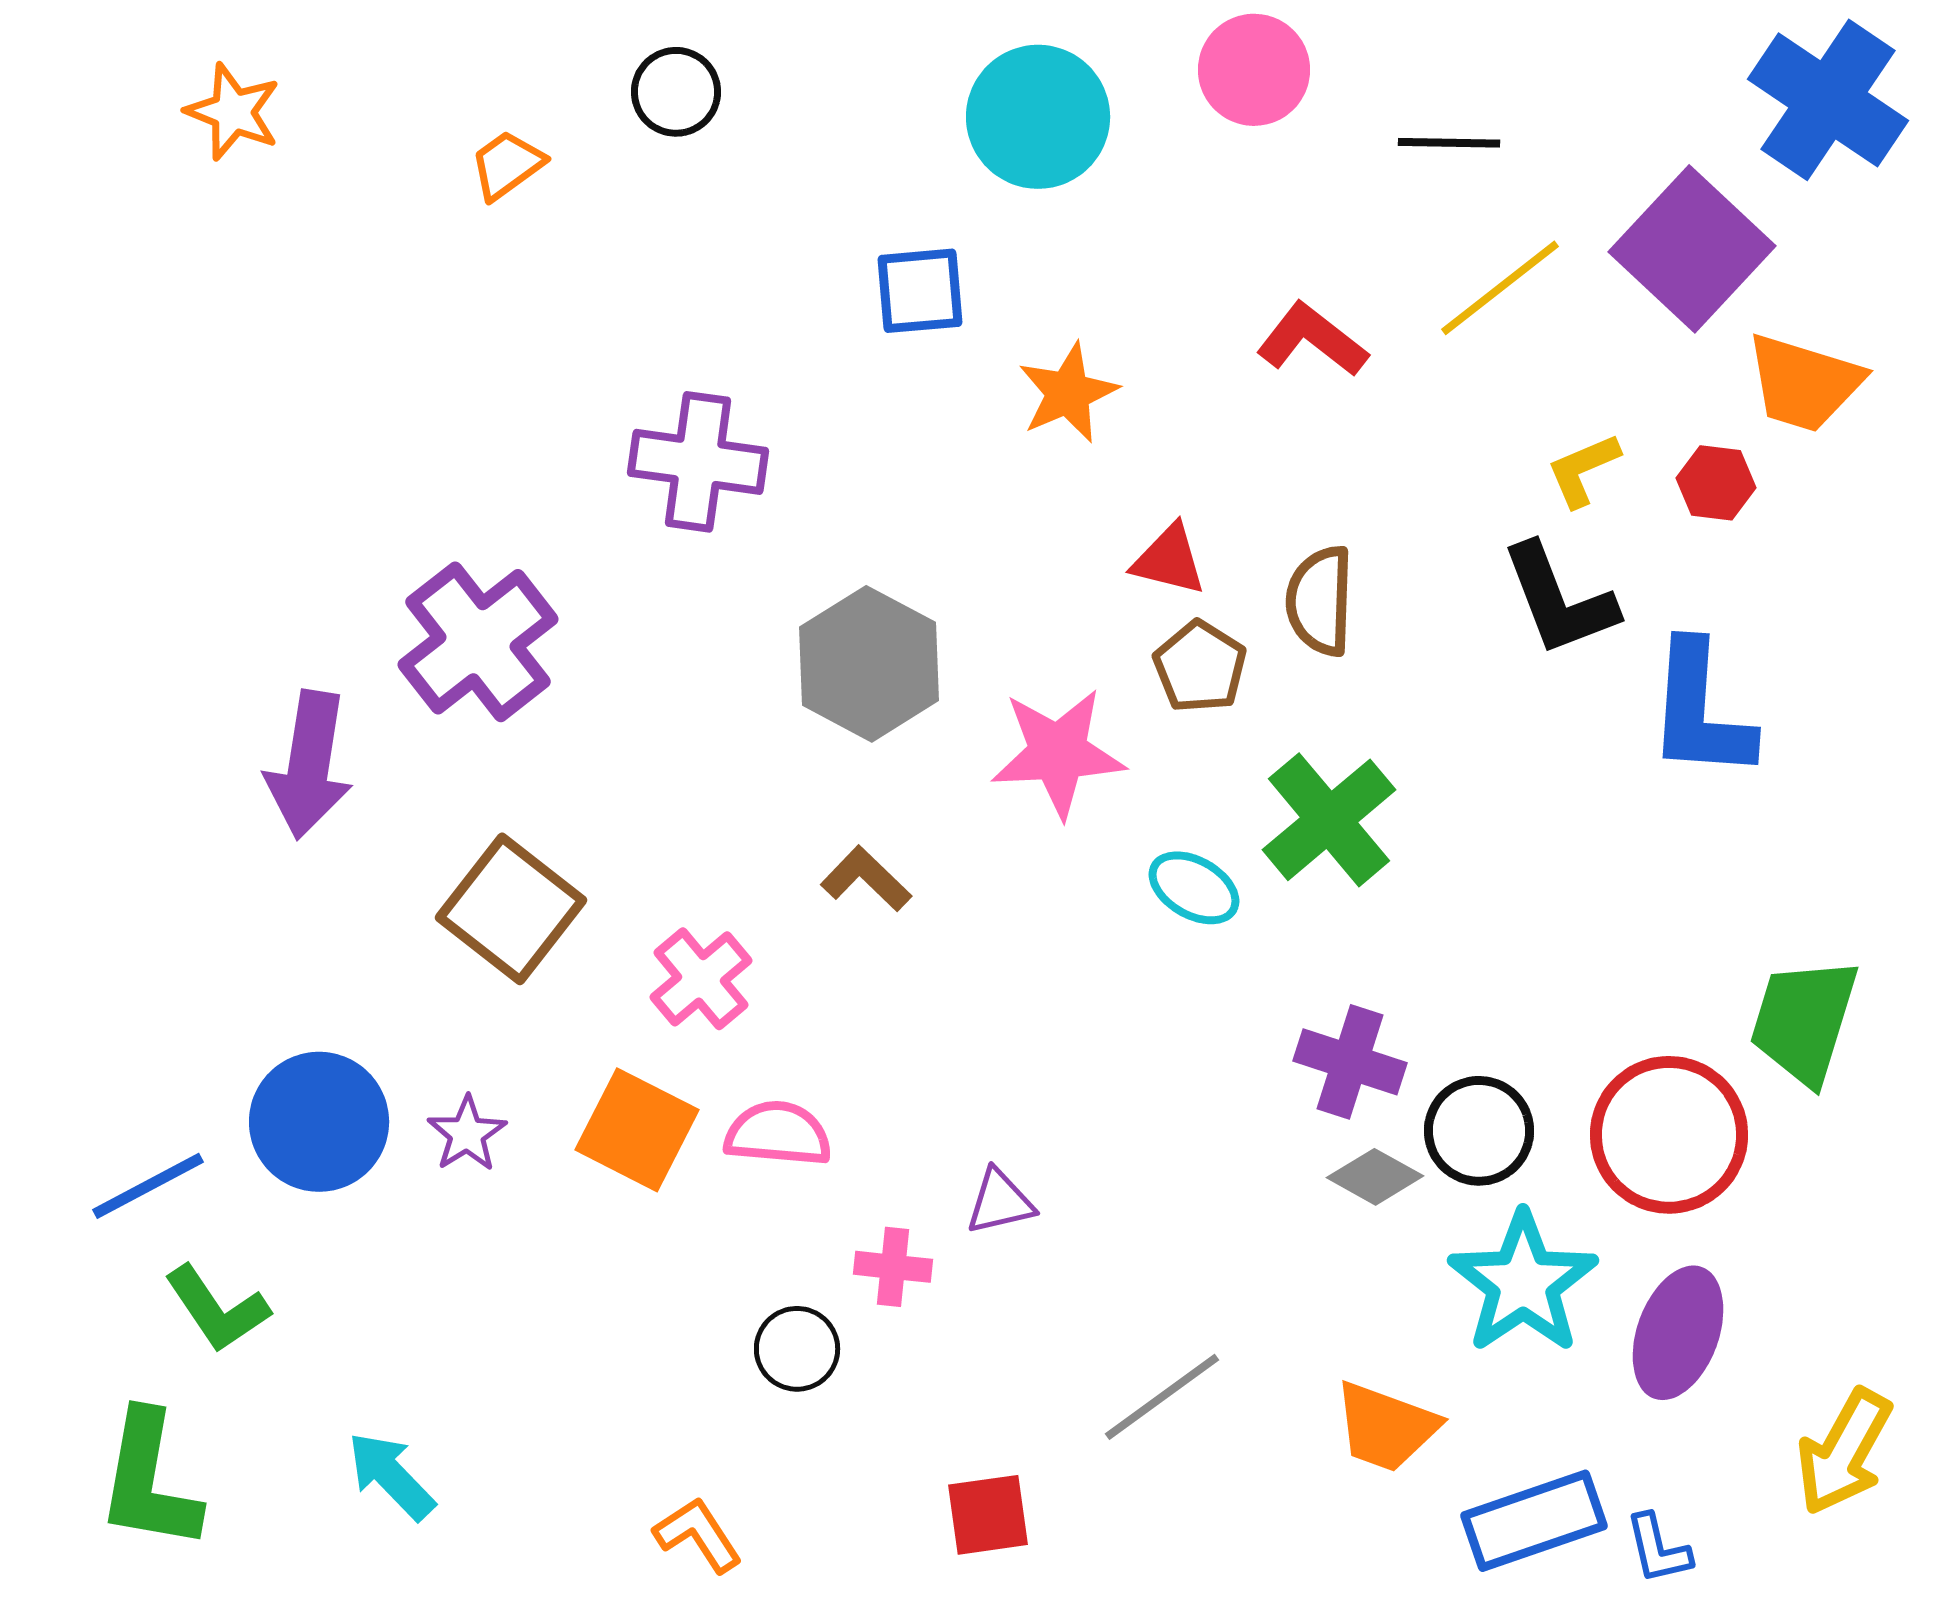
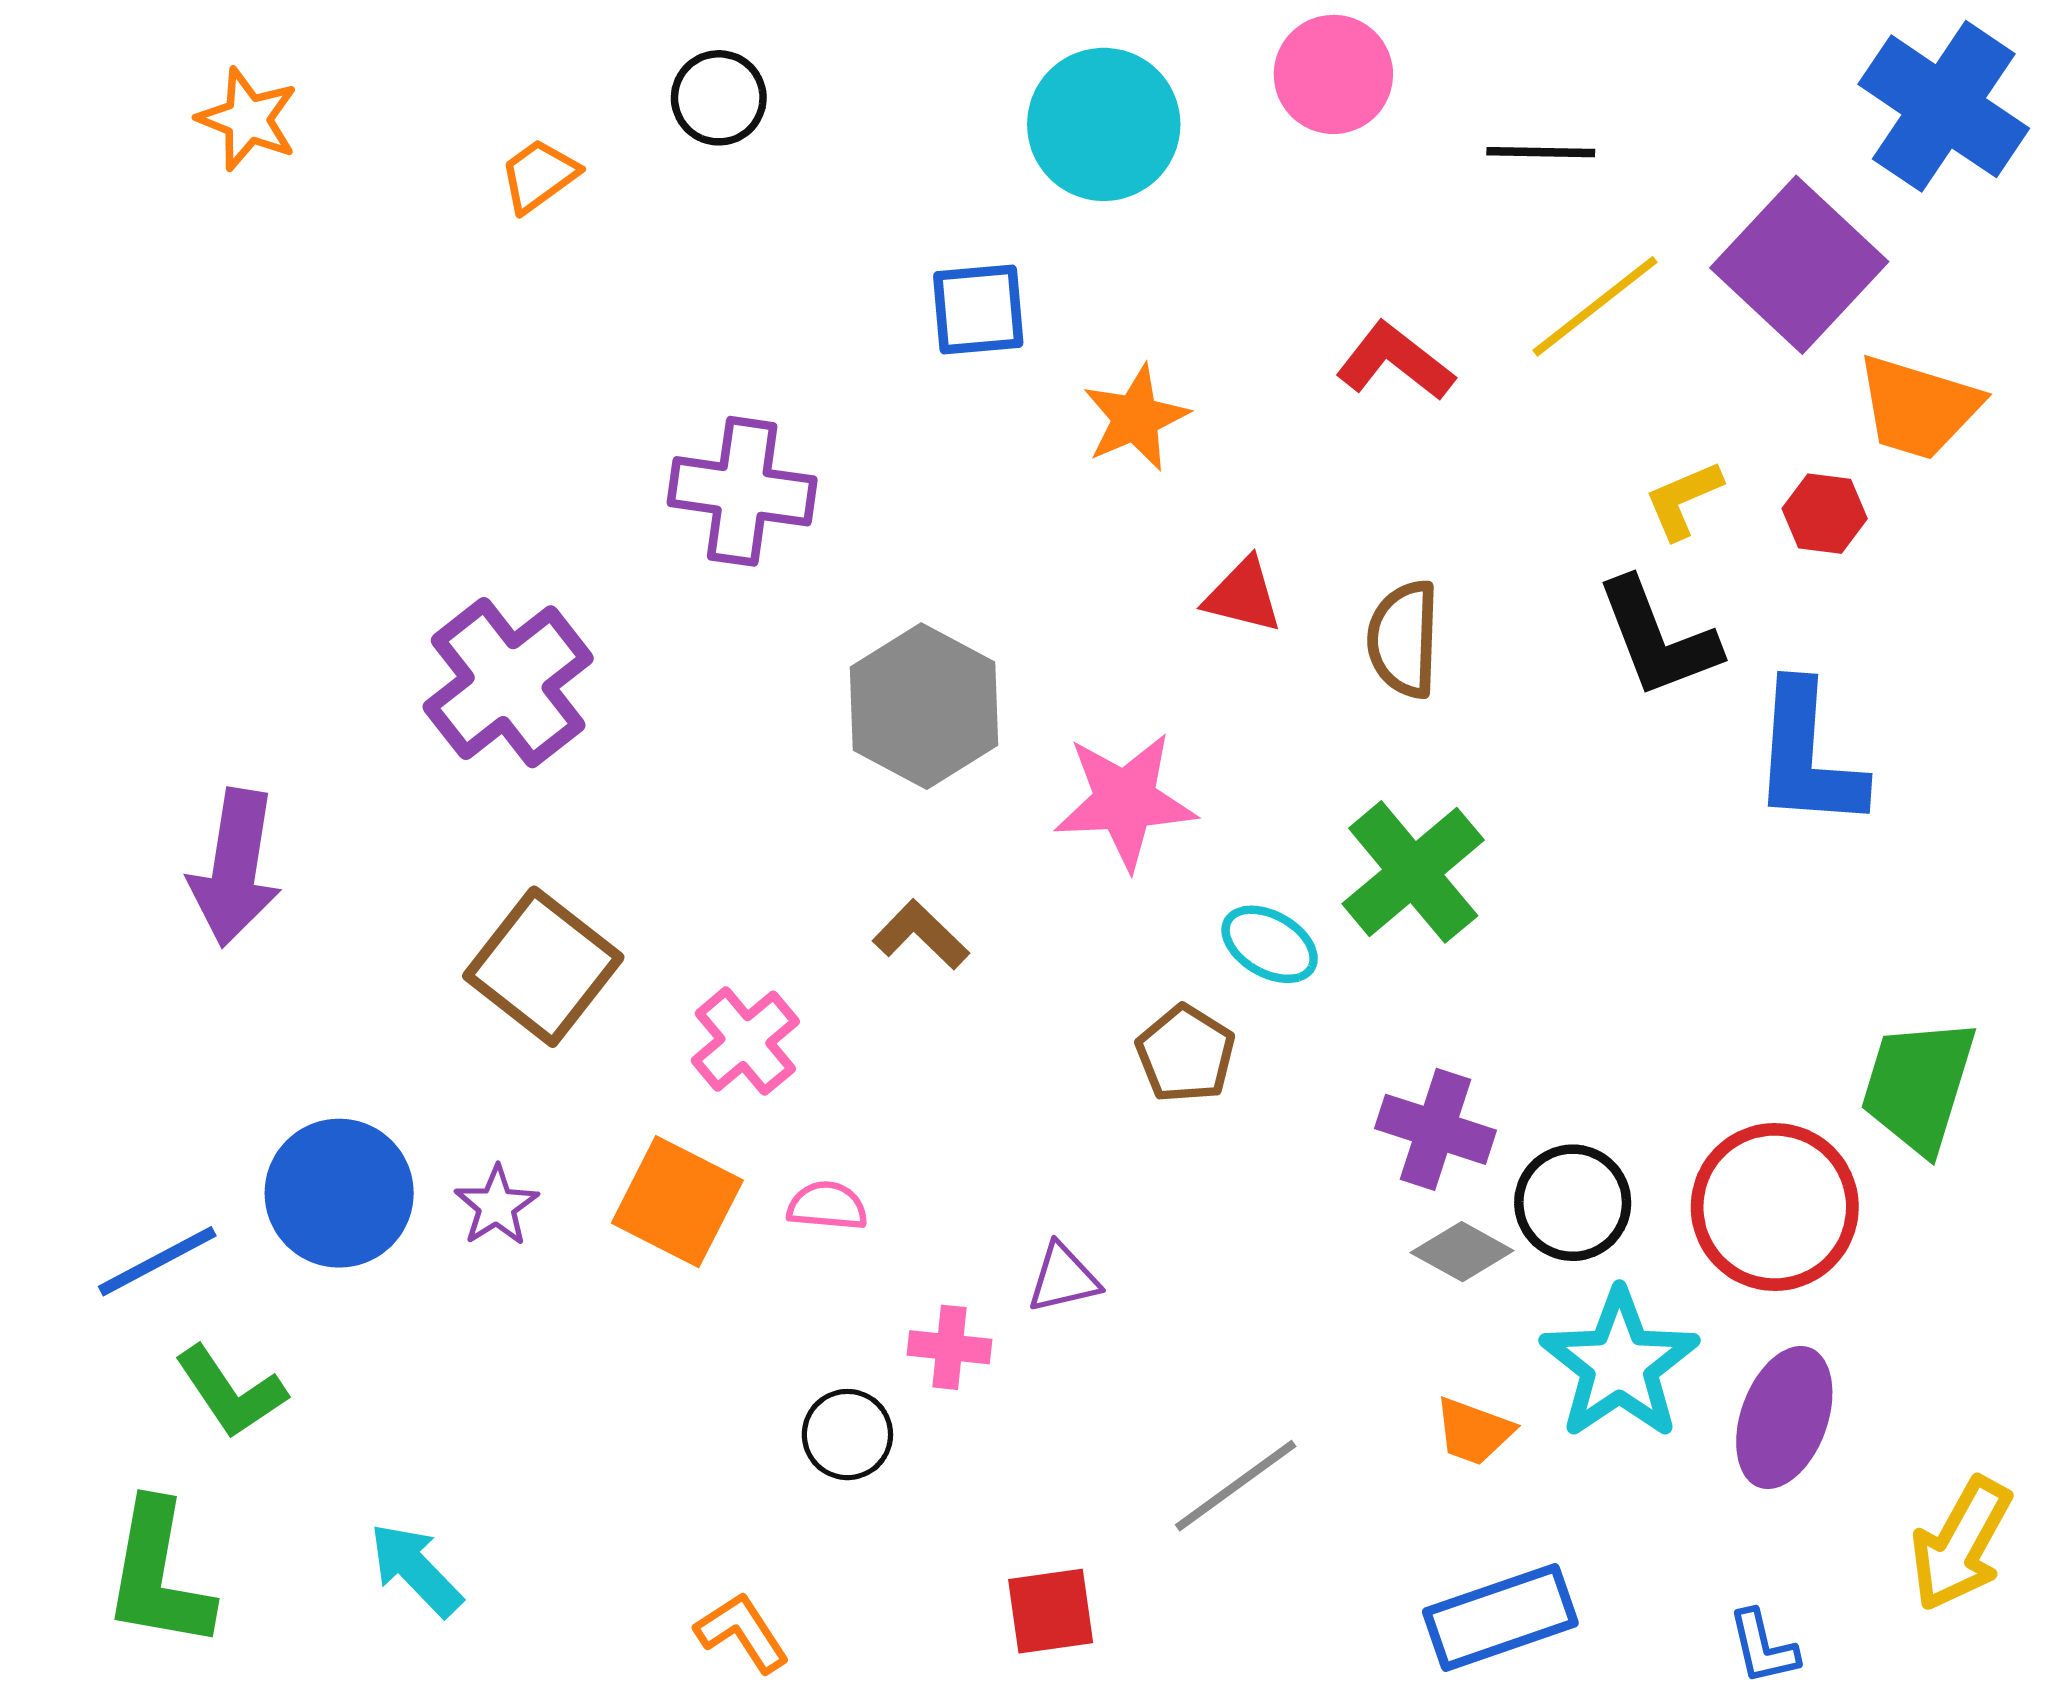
brown pentagon: (1200, 667) -> (1186, 1054), moved
purple arrow: (309, 765) -> (235, 868), moved
pink semicircle: (778, 1134) -> (827, 1206), size x0.7
orange trapezoid: (1386, 1427) -> (1474, 1431), moved, size x0.7
blue rectangle: (1534, 1521) -> (1500, 1617), moved

